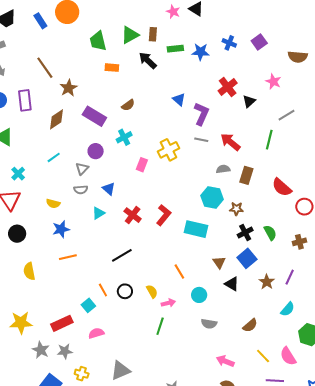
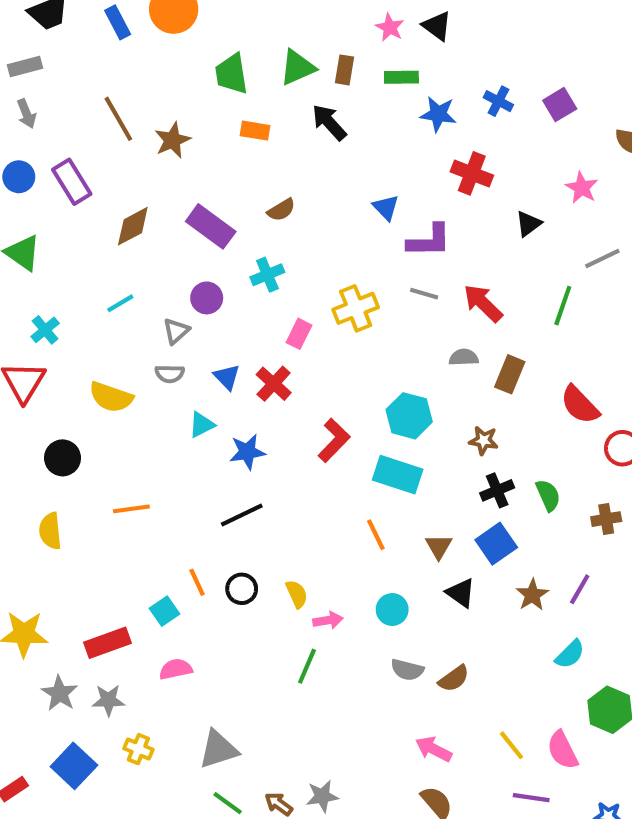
green rectangle: (175, 49) -> (401, 77), moved
red cross: (228, 87) -> (472, 173), moved, turned -36
brown star: (69, 88) -> (172, 140), moved
purple rectangle: (25, 100) -> (72, 182), turned -30
purple L-shape: (201, 114) -> (429, 241), turned 60
cyan hexagon: (212, 198) -> (409, 416), moved
yellow semicircle: (53, 204) -> (111, 397), size x1.5
red cross: (133, 215) -> (274, 384), moved
blue star: (61, 229) -> (247, 452), moved
black circle: (17, 234) -> (63, 458), moved
orange line: (179, 272) -> (376, 535), moved
brown semicircle: (250, 325) -> (454, 679), moved

